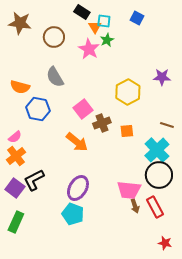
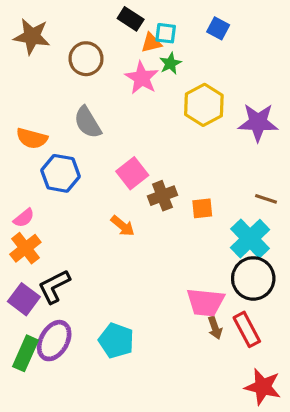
orange triangle: (95, 27) -> (151, 43), turned 48
purple star: (162, 77) -> (258, 122), size x1.4
yellow hexagon: (128, 92) -> (204, 105), moved
orange arrow: (77, 142) -> (123, 226), size x0.7
purple ellipse: (78, 188) -> (54, 341), moved
red star: (165, 243) -> (263, 387), size x1.6

